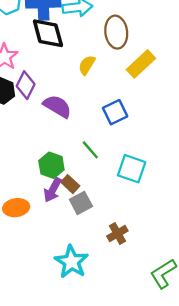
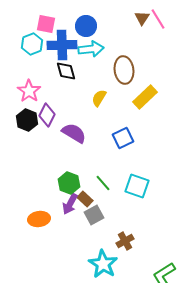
black diamond: (48, 33) -> (66, 71), size x0.7
green line: (90, 150) -> (103, 183), moved
cyan star: (71, 262) -> (103, 264), moved

